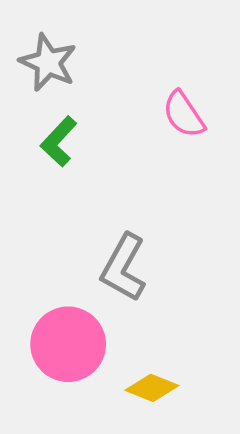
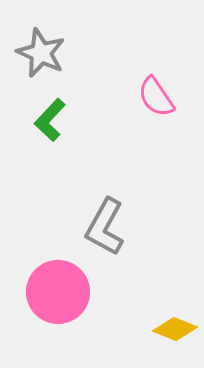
yellow diamond: (152, 388) -> (175, 329), moved

